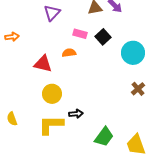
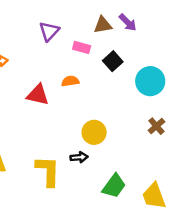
pink rectangle: (80, 34) -> (82, 47), moved
yellow circle: (52, 94) -> (94, 132), moved
yellow L-shape: (51, 125) -> (48, 171), turned 92

